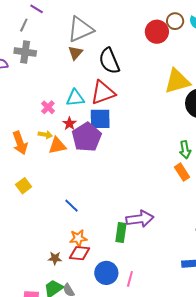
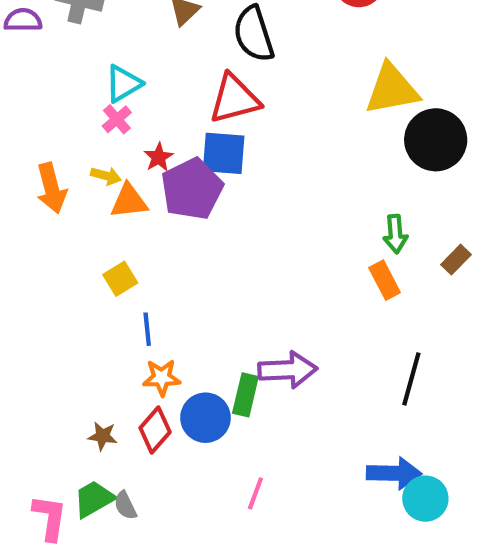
cyan triangle: (75, 98) -> (123, 84), moved, turned -30
yellow square: (24, 186) -> (120, 279), moved
blue line: (71, 206) -> (147, 329), turned 35
orange star: (78, 238) -> (162, 378), moved
red diamond: (80, 253) -> (155, 430), turned -60
blue circle: (106, 273) -> (205, 418), moved

